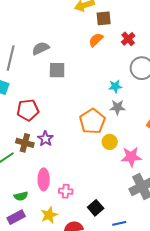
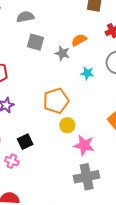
orange semicircle: (96, 40) -> (79, 40), moved
gray star: (117, 107) -> (62, 53), moved
black square: (96, 208) -> (25, 142), moved

